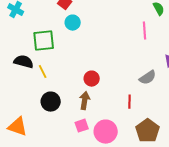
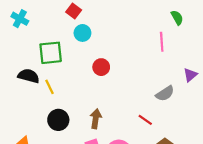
red circle: (92, 79) -> (101, 67), moved
red line: (130, 102) -> (145, 120), turned -56

